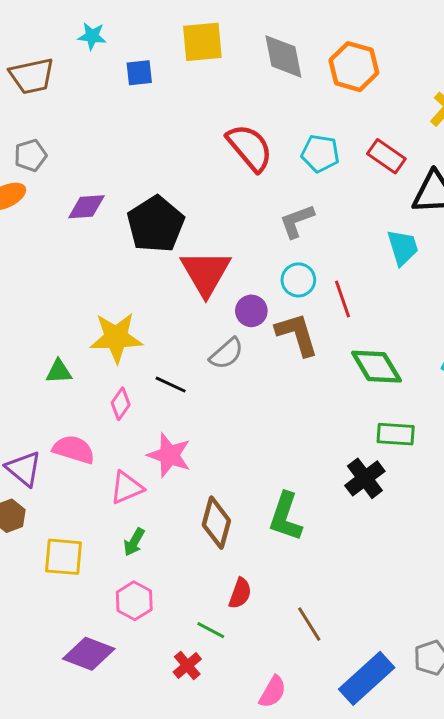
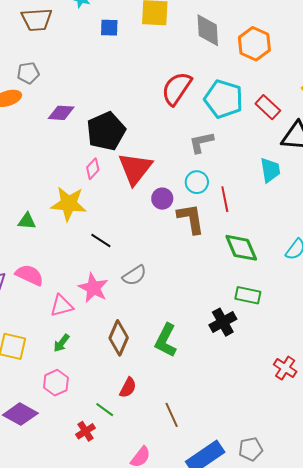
red semicircle: (250, 148) -> (177, 88), turned -114
cyan pentagon: (320, 153) -> (224, 99), size x1.5
gray semicircle: (226, 354) -> (134, 275), moved
pink diamond: (121, 404) -> (93, 169), moved

